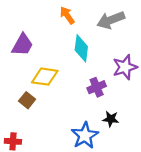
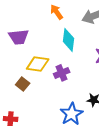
purple trapezoid: (22, 45) -> (19, 37), turned 55
purple cross: (97, 87) -> (62, 73), moved

